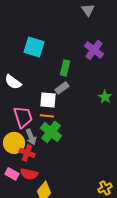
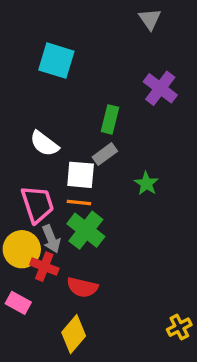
cyan square: (34, 47) -> (56, 61), moved
white semicircle: (13, 82) -> (44, 144), moved
green star: (105, 97) -> (146, 183), moved
red semicircle: (29, 174) -> (82, 287), moved

